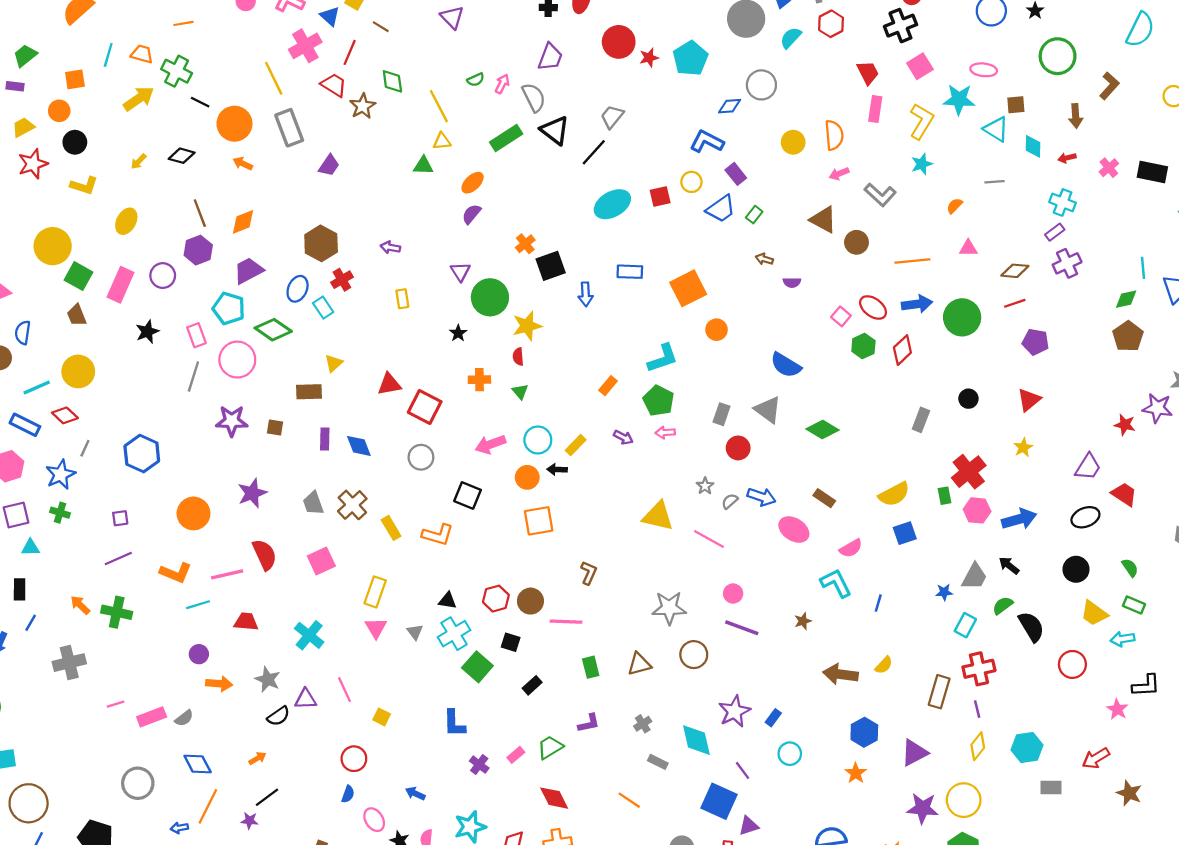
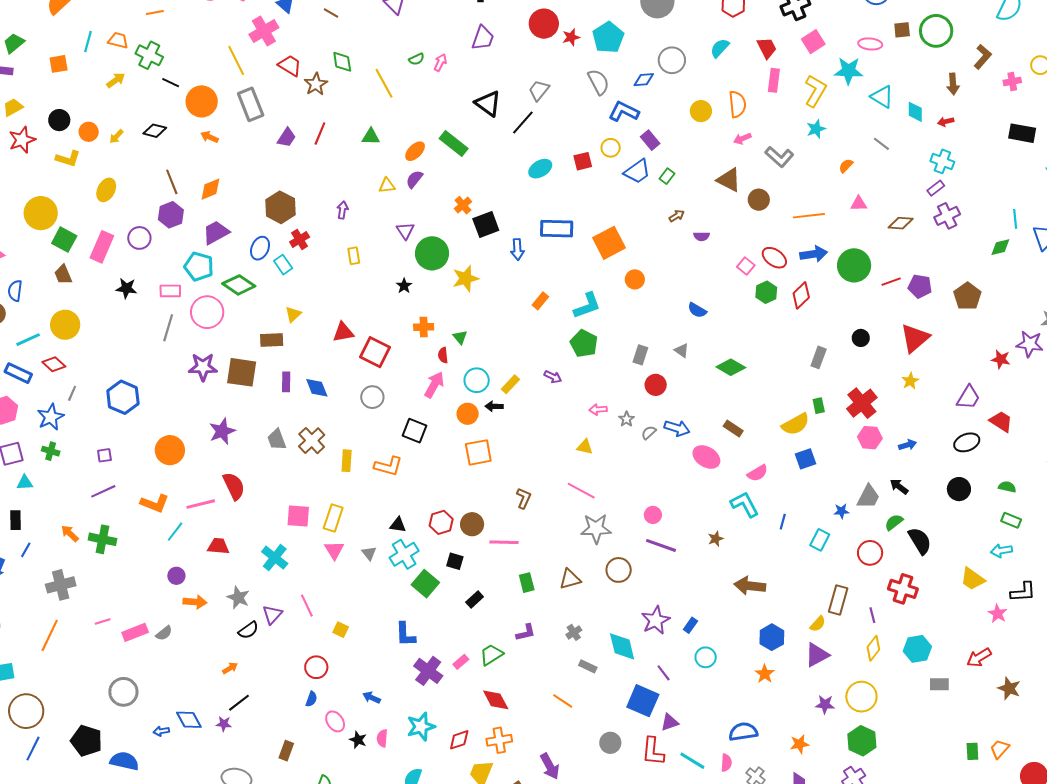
cyan semicircle: (791, 38) -> (720, 48), moved
red line: (350, 52) -> (320, 134), moved
gray semicircle: (534, 97) -> (598, 82), moved
yellow arrow: (139, 99) -> (116, 80), size x0.7
brown square: (1016, 105) -> (902, 30), moved
orange circle: (59, 111) -> (89, 132), moved
green rectangle: (506, 138) -> (454, 143), moved, turned 72
yellow triangle: (442, 141) -> (387, 186), moved
pink cross: (1109, 168) -> (1012, 81), moved, turned 30
gray line: (994, 182) -> (881, 144), turned 42
cyan ellipse: (612, 204) -> (540, 169), size x0.7
purple arrow: (390, 247) -> (342, 210), turned 90
brown arrow: (764, 259) -> (677, 216), turned 133
blue rectangle: (630, 272) -> (557, 229), size x1.4
red line: (1015, 303) -> (891, 282), moved
black star: (147, 332) -> (126, 288), turned 30
pink rectangle: (196, 335) -> (170, 291), turned -70
brown pentagon: (1128, 336) -> (967, 296), moved
red semicircle: (518, 357) -> (443, 355), moved
blue semicircle: (786, 365) -> (697, 310), size x0.7
orange rectangle: (608, 386) -> (540, 301), moved
red triangle: (1029, 400) -> (915, 338), size x1.4
gray triangle: (768, 410) -> (682, 350), size x0.6
brown square: (275, 427) -> (242, 372), size x2.0
pink arrow: (665, 433) -> (598, 409), moved
pink arrow: (490, 444) -> (434, 385), turned 140
green rectangle: (945, 496) -> (819, 406), moved
yellow triangle: (658, 516) -> (585, 447), size x0.6
blue arrow: (1019, 519) -> (907, 445), size x0.6
yellow rectangle: (391, 528) -> (347, 461), turned 35
pink line: (709, 539) -> (581, 491), moved
pink square: (321, 561) -> (298, 516), moved, turned 30
green semicircle: (1130, 568) -> (1007, 487), turned -42
cyan line: (198, 605) -> (175, 532), turned -35
yellow trapezoid: (1094, 613) -> (973, 579), moved
cyan rectangle: (965, 625) -> (820, 540), moved
red circle: (1072, 664) -> (870, 553), moved
yellow semicircle: (884, 665) -> (818, 624), moved
red cross: (979, 669) -> (903, 589), moved, turned 32
purple triangle: (306, 699) -> (272, 615), turned -45
blue diamond: (198, 764) -> (189, 720), moved
purple cross: (479, 765) -> (428, 671), size x1.6
orange line: (208, 806) -> (50, 635), moved
purple star: (923, 808) -> (825, 704), size x0.7

